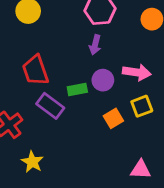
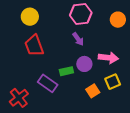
purple arrow: (95, 45) -> (78, 39), turned -48
red trapezoid: (35, 70) -> (34, 46), moved

